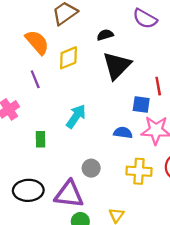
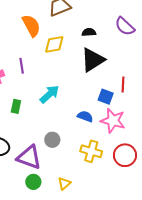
purple line: (35, 79) -> (22, 66), moved

